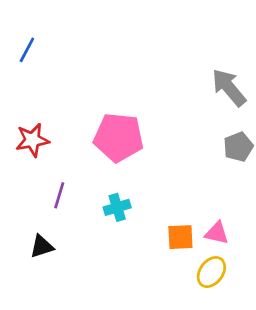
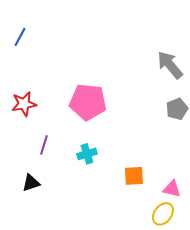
pink triangle: (217, 233) -> (172, 189), moved
yellow ellipse: (211, 272) -> (163, 214), moved

